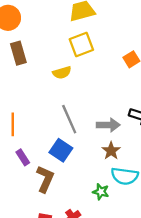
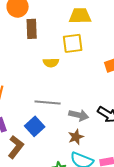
brown rectangle: (18, 53) -> (32, 29), moved
gray line: (69, 119) -> (48, 102), turned -75

